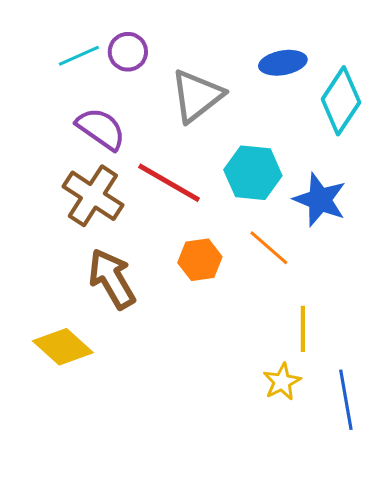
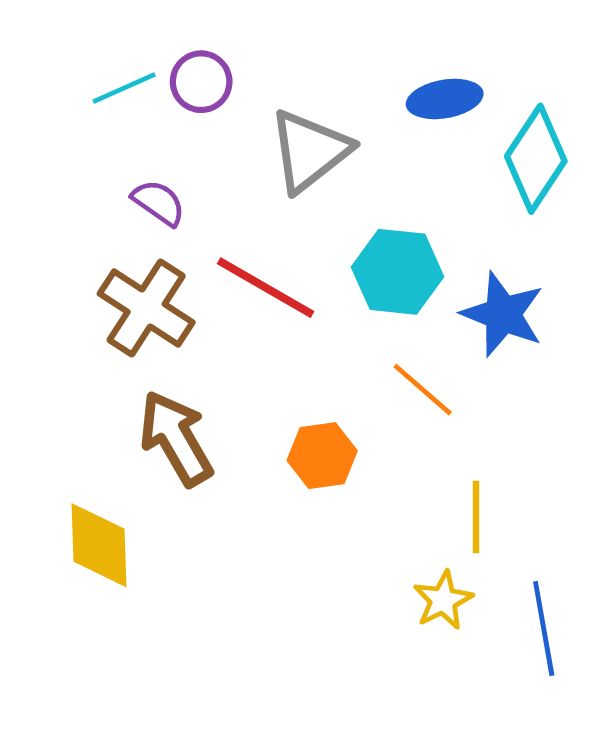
purple semicircle: (101, 129) -> (159, 203), size x0.7
orange hexagon: (200, 260) -> (322, 456), moved
yellow diamond: (63, 347) -> (99, 545), turned 46

